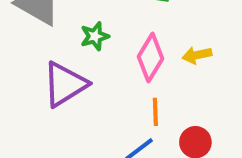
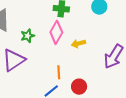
pink diamond: (151, 58) -> (56, 32), moved

